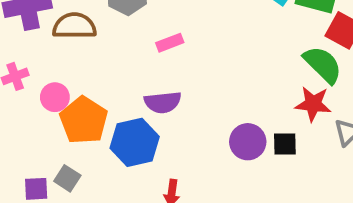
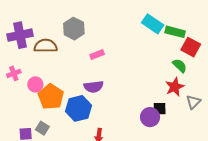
green semicircle: (323, 65) -> (180, 66), size x0.7
red star: (313, 104) -> (175, 87), turned -30
purple circle: (248, 142) -> (150, 117), moved

